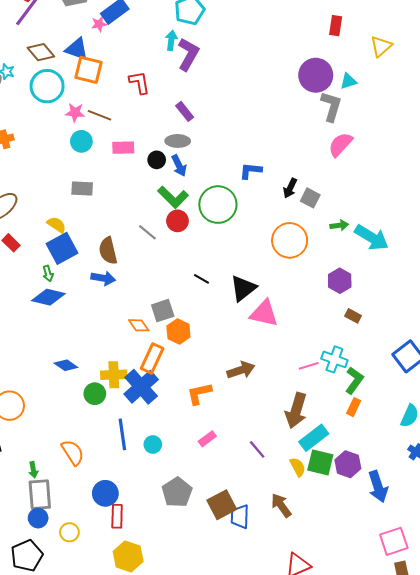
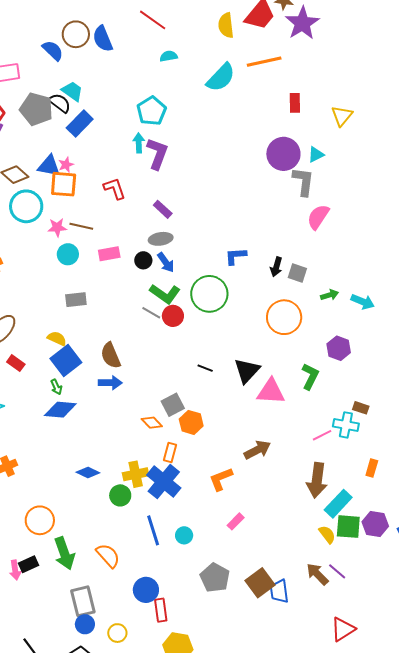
pink star: (99, 24) -> (66, 165), moved
gray line: (147, 232) -> (151, 313), moved
cyan arrow: (372, 238) -> (363, 302), size x0.7
brown rectangle: (353, 316) -> (361, 408), moved
orange rectangle: (152, 358) -> (170, 452), size x0.7
green L-shape: (354, 380) -> (310, 376), moved
purple line: (257, 449) -> (337, 571), moved
green arrow: (33, 470) -> (64, 553), moved, size x2.0

